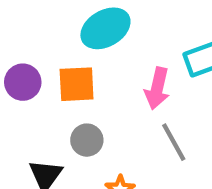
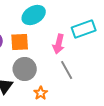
gray circle: (87, 140) -> (25, 69), size x1.5

